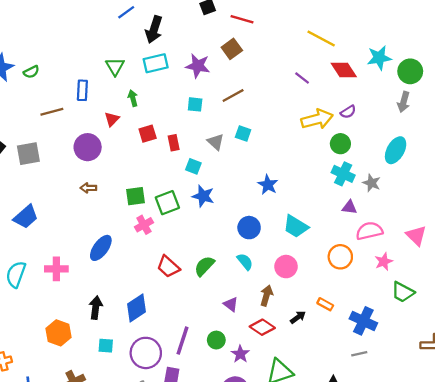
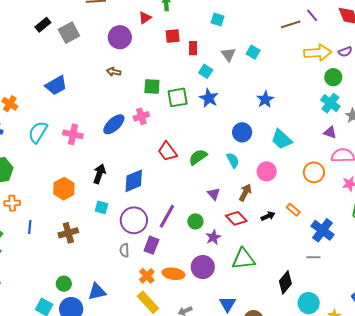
brown line: (233, 95) -> (291, 24), moved
gray square: (28, 154) -> (69, 33), turned -30
pink cross: (144, 225) -> (141, 116), moved

